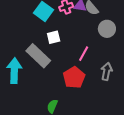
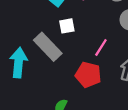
red pentagon: (74, 77) -> (88, 75), turned -30

